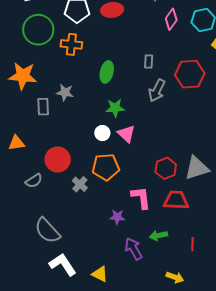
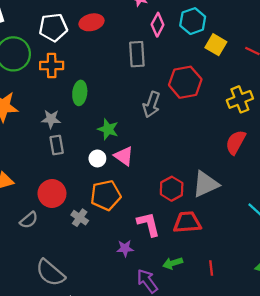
gray rectangle: (149, 62) -> (137, 54), moved, size x1.6
green ellipse: (107, 72) -> (80, 93), moved
gray rectangle: (43, 107) -> (57, 145), moved
green star: (115, 108) -> (108, 129), turned 30

